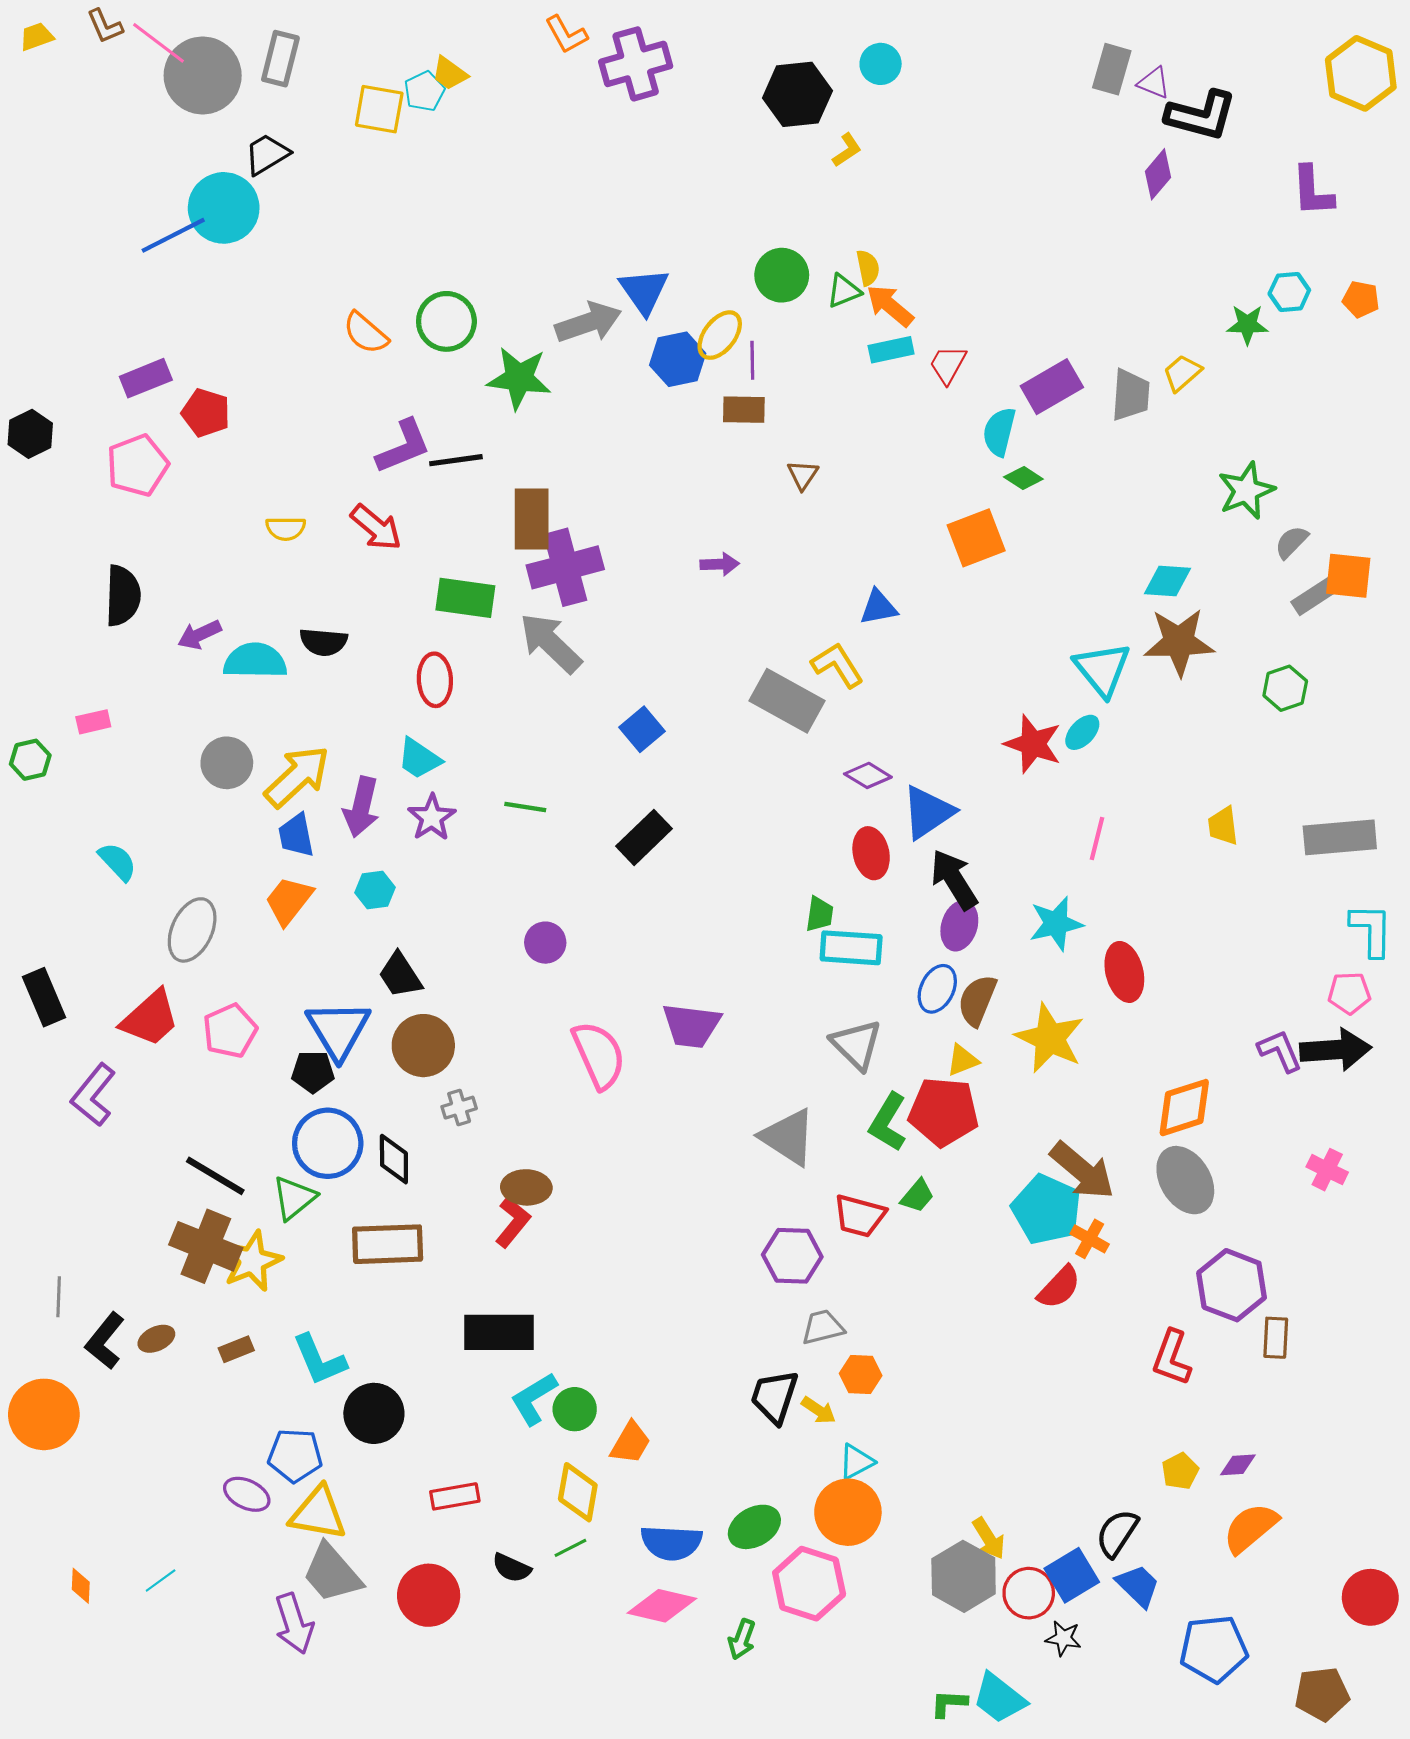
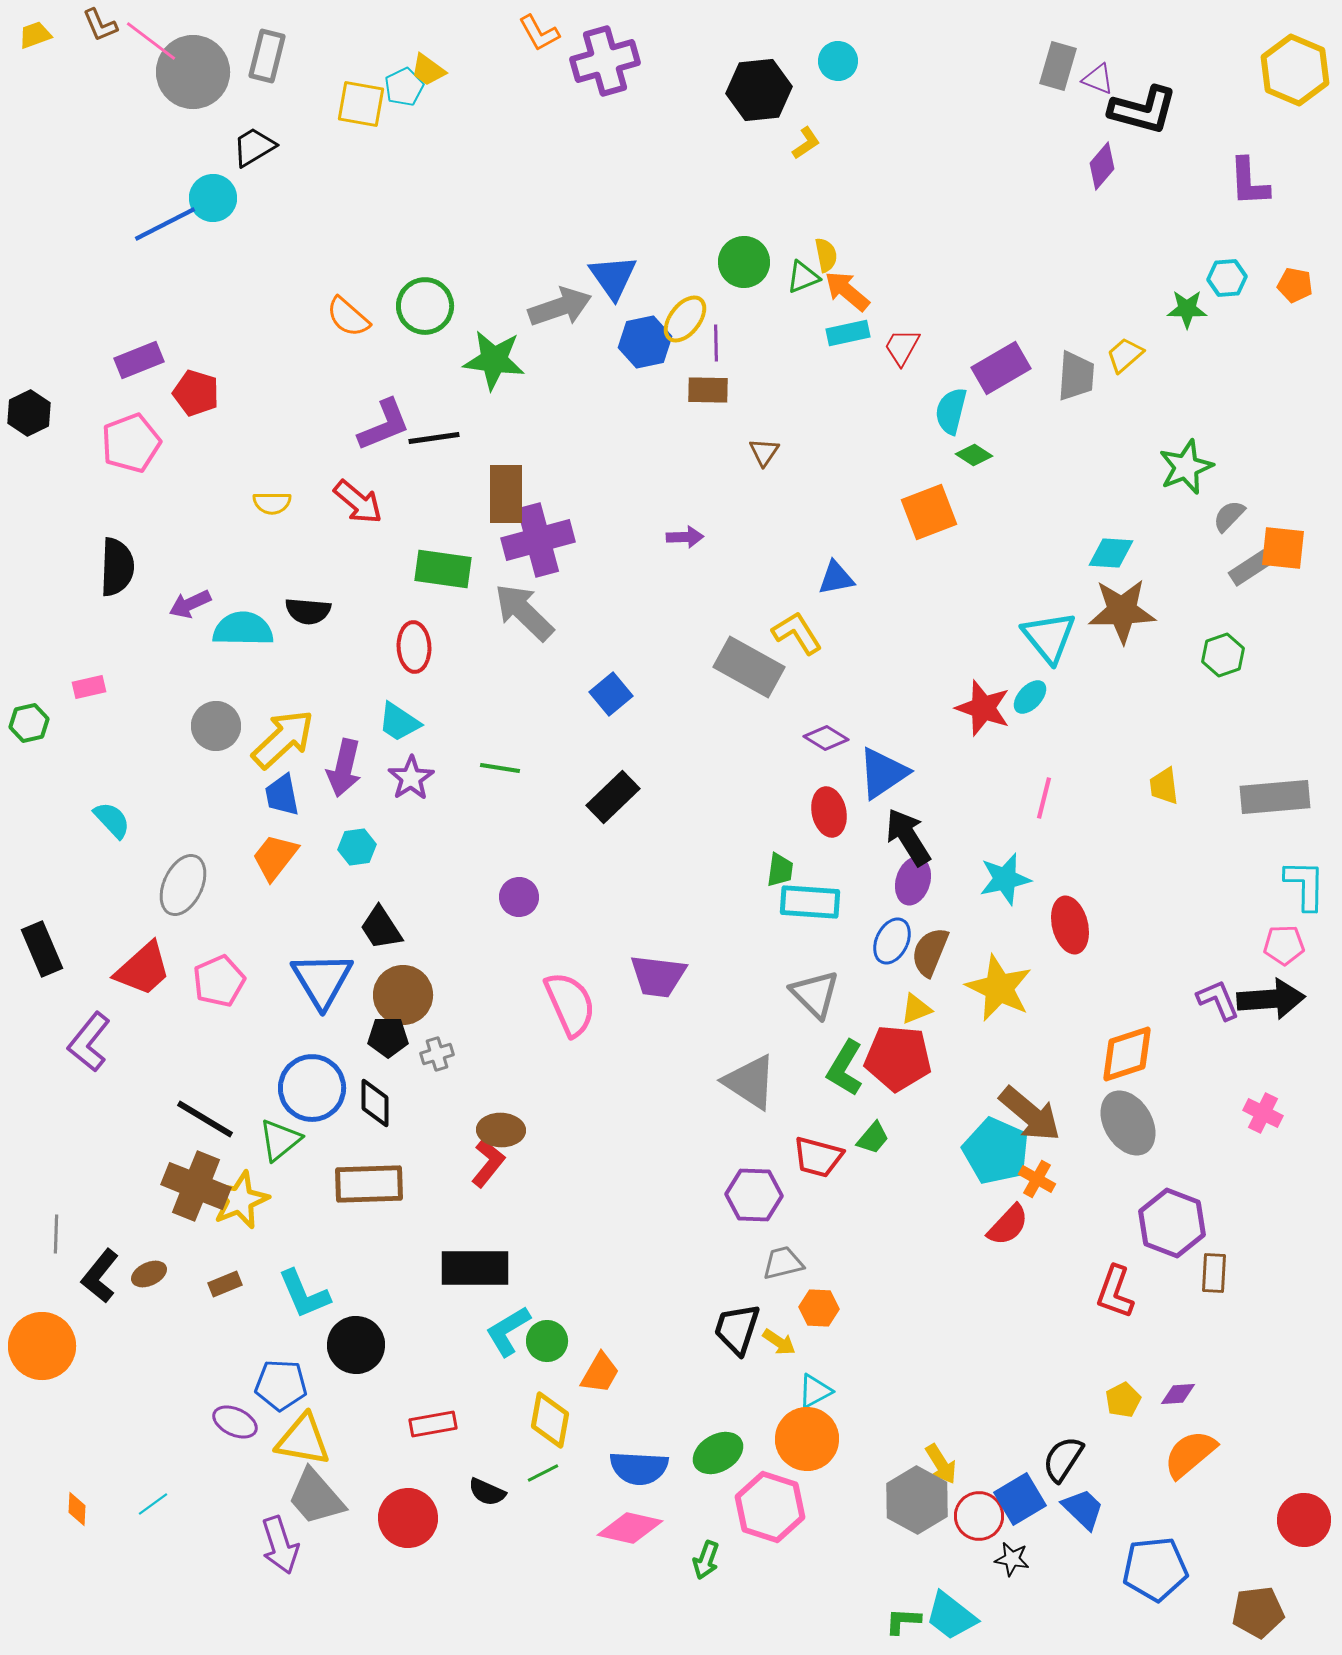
cyan circle: (224, 208) -> (213, 198), size x0.7
black pentagon: (313, 1072) -> (388, 1037), moved

